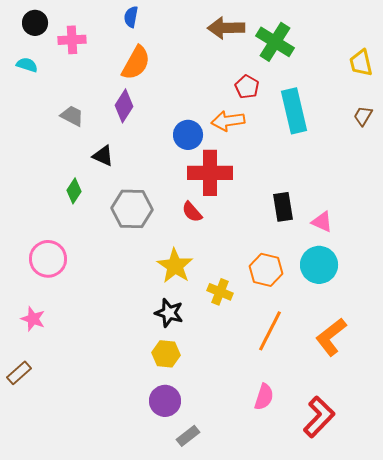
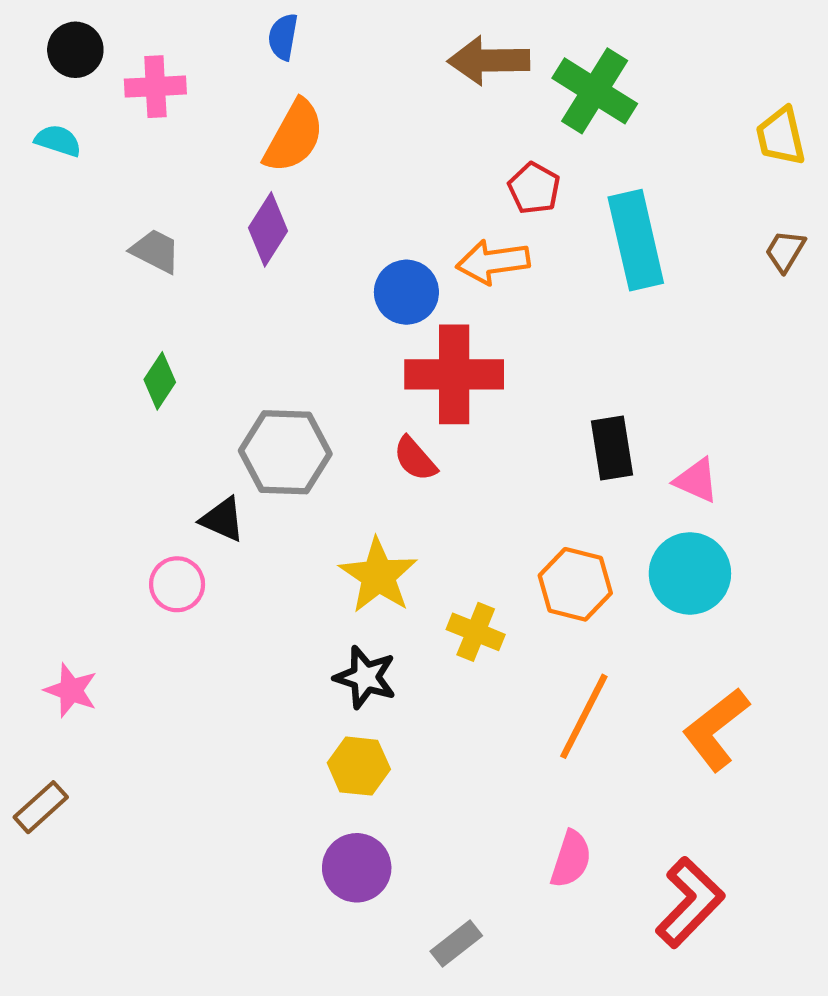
black triangle: (103, 156) -> (222, 519), moved
green diamond: (74, 191) -> (160, 381), moved
pink circle: (48, 259) -> (177, 584), moved, size x0.7
gray rectangle: (188, 436) -> (456, 944), moved

